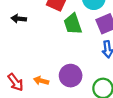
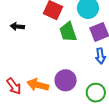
orange arrow: (41, 81) -> (38, 85), size x1.5

